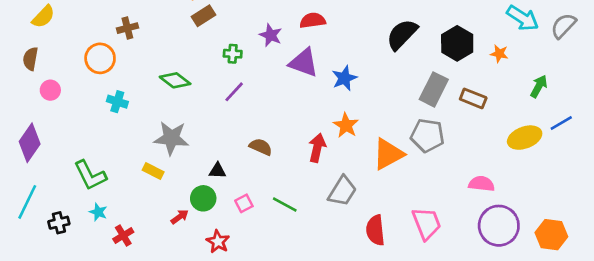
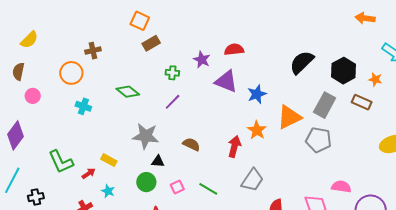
brown rectangle: (473, 98) -> (362, 102), moved
gray star: (171, 138) -> (146, 136), moved
orange triangle: (388, 154) -> (289, 117), moved
pink semicircle: (482, 184) -> (341, 187), moved
cyan star: (98, 212) -> (108, 191), moved
red arrow: (180, 217) -> (89, 173), moved

